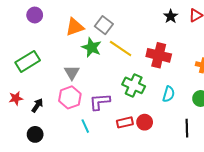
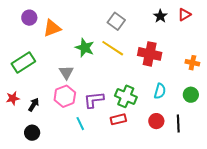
gray square: (104, 25) -> (116, 21), moved
orange triangle: (75, 27) -> (52, 28), moved
green cross: (134, 85) -> (126, 96), moved
red circle: (145, 122) -> (156, 121), moved

